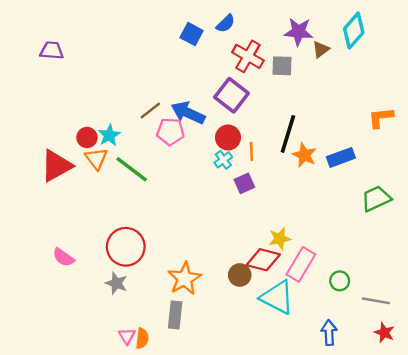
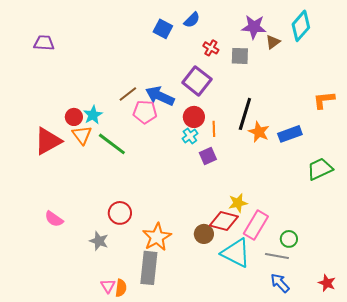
red cross: (248, 56) -> (211, 48), size x0.6
red circle: (126, 247) -> (120, 213), moved, size x0.7
gray line: (376, 301) -> (277, 256), moved
gray rectangle: (175, 315) -> (149, 268), size x1.4
blue arrow: (329, 333) -> (280, 283), turned -40

